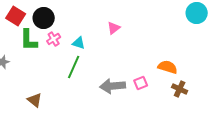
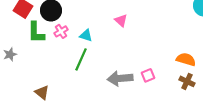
pink triangle: (114, 28) -> (121, 20), turned -40
orange semicircle: (168, 67) -> (186, 59), moved

